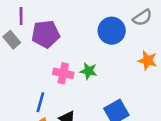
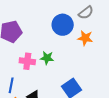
orange star: (148, 61) -> (85, 38), moved

